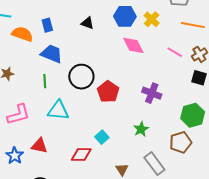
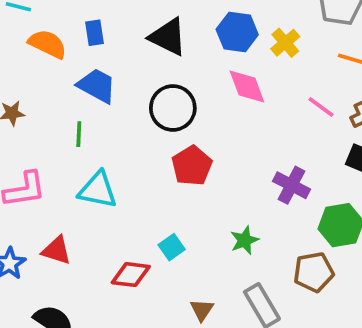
black triangle: (87, 23) -> (168, 37), size x1.6
black circle: (81, 77) -> (173, 108), moved
purple cross: (152, 93) -> (292, 185), moved

